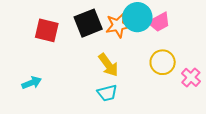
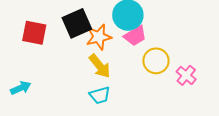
pink trapezoid: (159, 22) -> (135, 36), moved
orange star: (118, 25) -> (99, 37), moved

